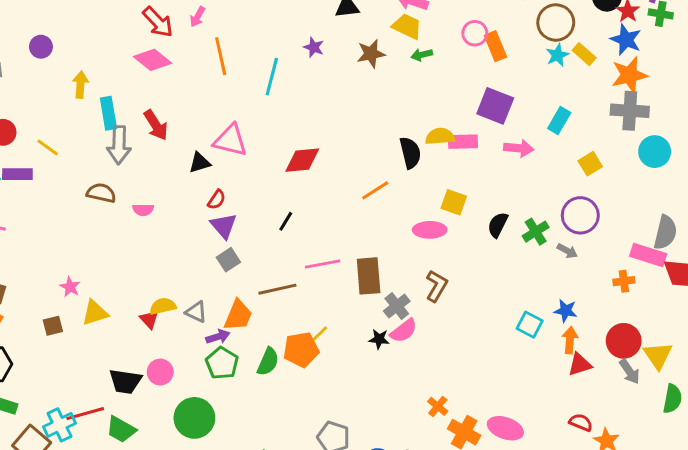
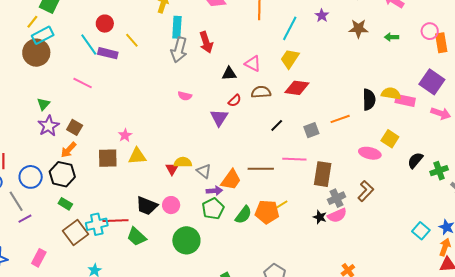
yellow trapezoid: (407, 26) -> (290, 59), moved, turned -95
pink triangle: (230, 140) -> (253, 64), size x0.7
brown semicircle: (101, 193) -> (261, 92), moved, turned -30
purple triangle: (224, 226) -> (219, 118), moved
gray square: (228, 260) -> (311, 130), moved
brown square: (53, 326) -> (108, 158), size x1.5

